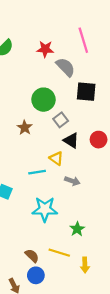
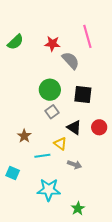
black square: (86, 92) -> (83, 94), moved
gray square: (61, 120) -> (52, 112), moved
brown star: (25, 128) -> (24, 136), moved

